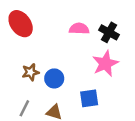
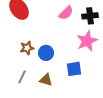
pink semicircle: (79, 29) -> (66, 13), turned 133
black cross: (109, 32) -> (90, 16), turned -35

